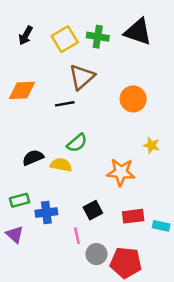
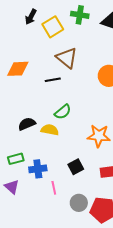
black arrow: (26, 35) -> (31, 17), moved
green cross: (98, 37) -> (80, 15), moved
brown triangle: (82, 77) -> (67, 58), turned -40
pink line: (77, 236) -> (54, 188), moved

